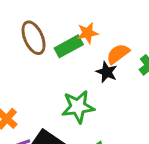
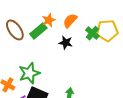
orange semicircle: (118, 54) -> (70, 21), moved
green star: (78, 107) -> (29, 73), moved

